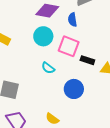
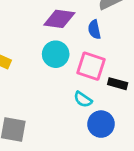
cyan semicircle: (48, 68) -> (83, 99), moved

